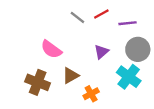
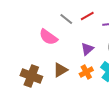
pink semicircle: (51, 49) -> (48, 37), moved
orange cross: (91, 94) -> (86, 72), moved

